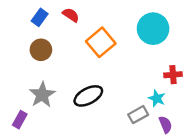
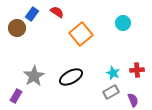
cyan circle: (153, 29) -> (123, 23), size x0.6
brown circle: (41, 50) -> (17, 28), moved
red cross: (173, 75) -> (137, 70), moved
cyan star: (157, 98) -> (113, 73), moved

